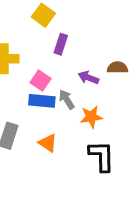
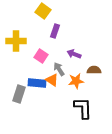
brown semicircle: (117, 67) -> (94, 70), moved
blue rectangle: (42, 101) -> (37, 83), moved
orange triangle: (48, 143) -> (52, 80), moved

